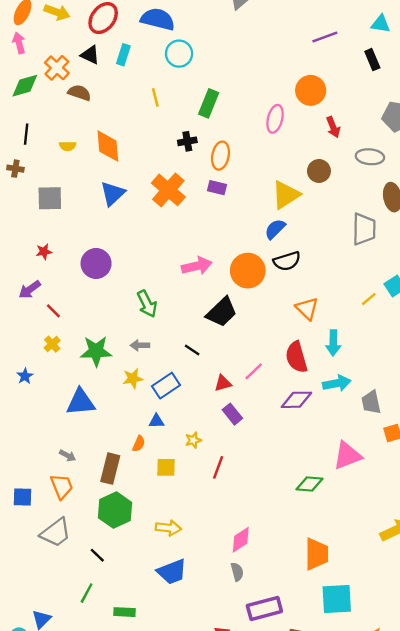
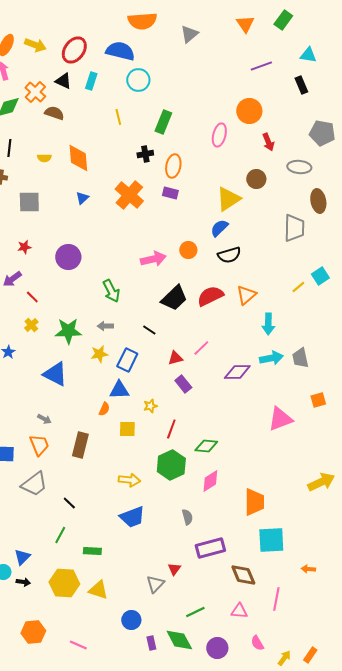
blue triangle: (113, 194) -> (82, 198), size x0.6
orange circle: (248, 271) -> (188, 250), moved, size x0.6
orange triangle: (307, 309) -> (246, 295), turned 35
red semicircle: (296, 357) -> (210, 296), moved, turned 80
blue rectangle: (166, 386) -> (127, 360), turned -30
blue triangle: (81, 402) -> (55, 374), turned 32
gray trapezoid: (371, 402) -> (300, 358), moved
blue triangle: (157, 421) -> (119, 390), size x1.5
brown rectangle: (110, 469) -> (80, 445), moved
green diamond: (309, 484) -> (206, 446), moved
green hexagon: (115, 510) -> (171, 465), moved
pink diamond: (241, 540) -> (210, 481), moved

